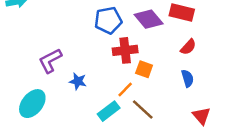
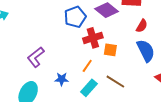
blue semicircle: (188, 78) -> (146, 51), size x1.6
blue star: (78, 81) -> (62, 79), moved
orange line: (125, 89) -> (87, 66), moved

